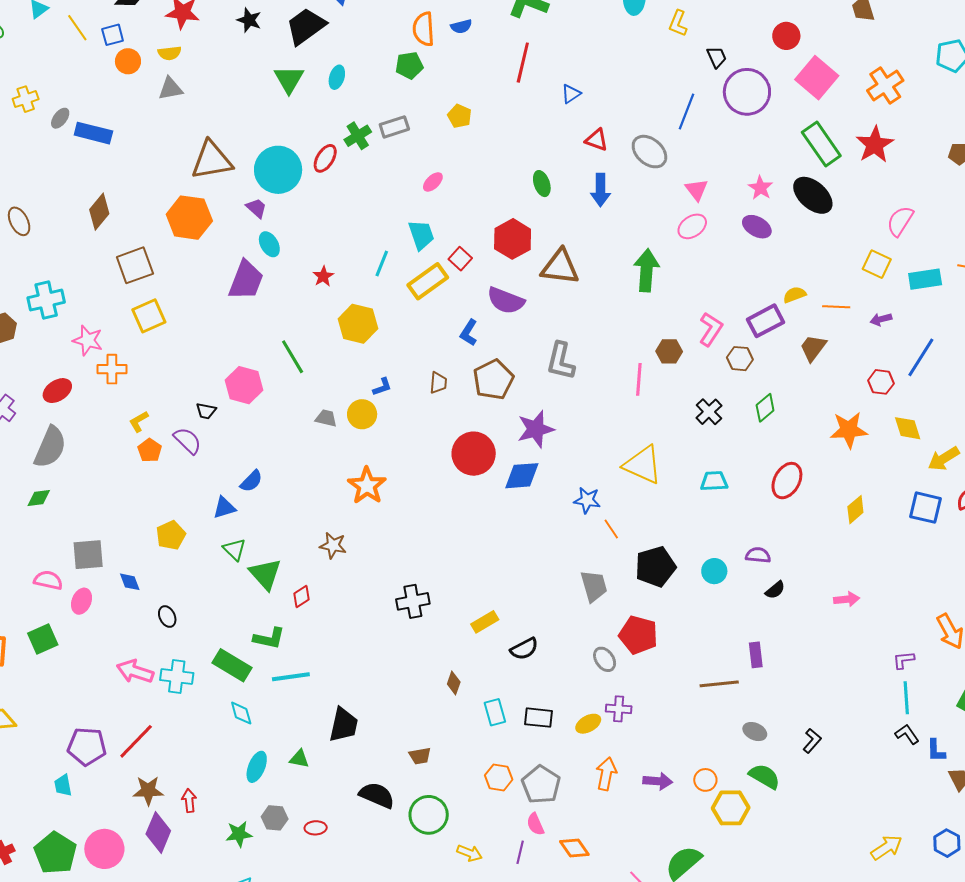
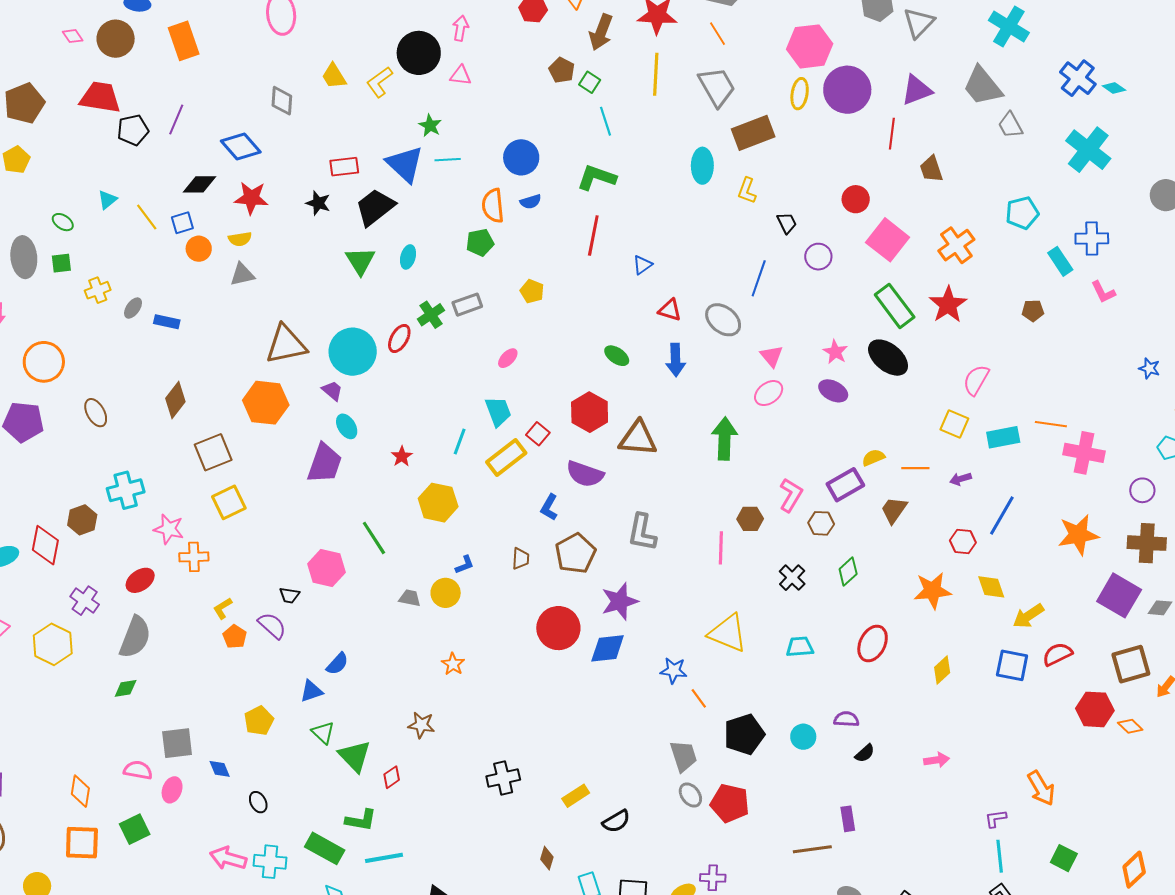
purple circle: (747, 92) -> (818, 257), size x0.6
blue rectangle: (93, 133) -> (167, 322), size x0.7
green ellipse: (542, 184) -> (617, 356), turned -35
orange star: (367, 486) -> (453, 664), size x0.6
gray ellipse: (605, 659) -> (690, 795), moved

